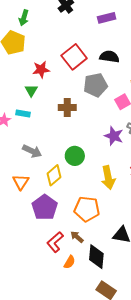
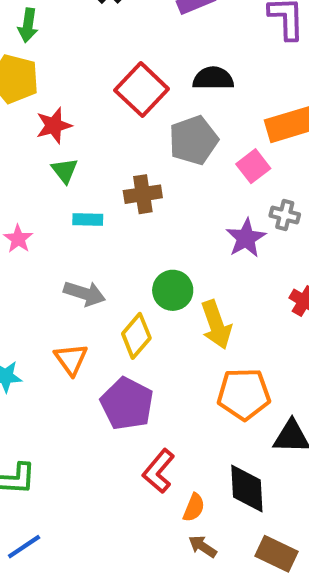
red star: (41, 70) -> (54, 126), moved
cyan rectangle: (23, 114) -> (88, 219), moved
purple star: (114, 136) -> (246, 238), turned 30
yellow arrow: (108, 178) -> (216, 325), moved
orange pentagon: (87, 209) -> (244, 394), moved
brown arrow: (77, 237) -> (203, 546), moved

